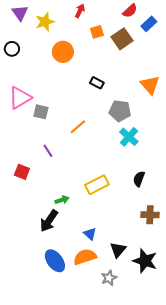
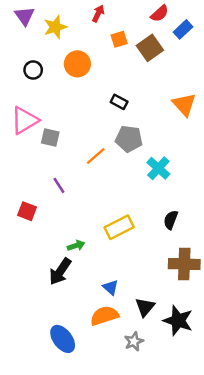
black circle: (12, 49) -> (33, 70), moved
gray pentagon: (120, 111) -> (129, 139), moved
brown cross: (150, 215) -> (184, 264), size x1.4
blue ellipse: (55, 261) -> (63, 339), moved

